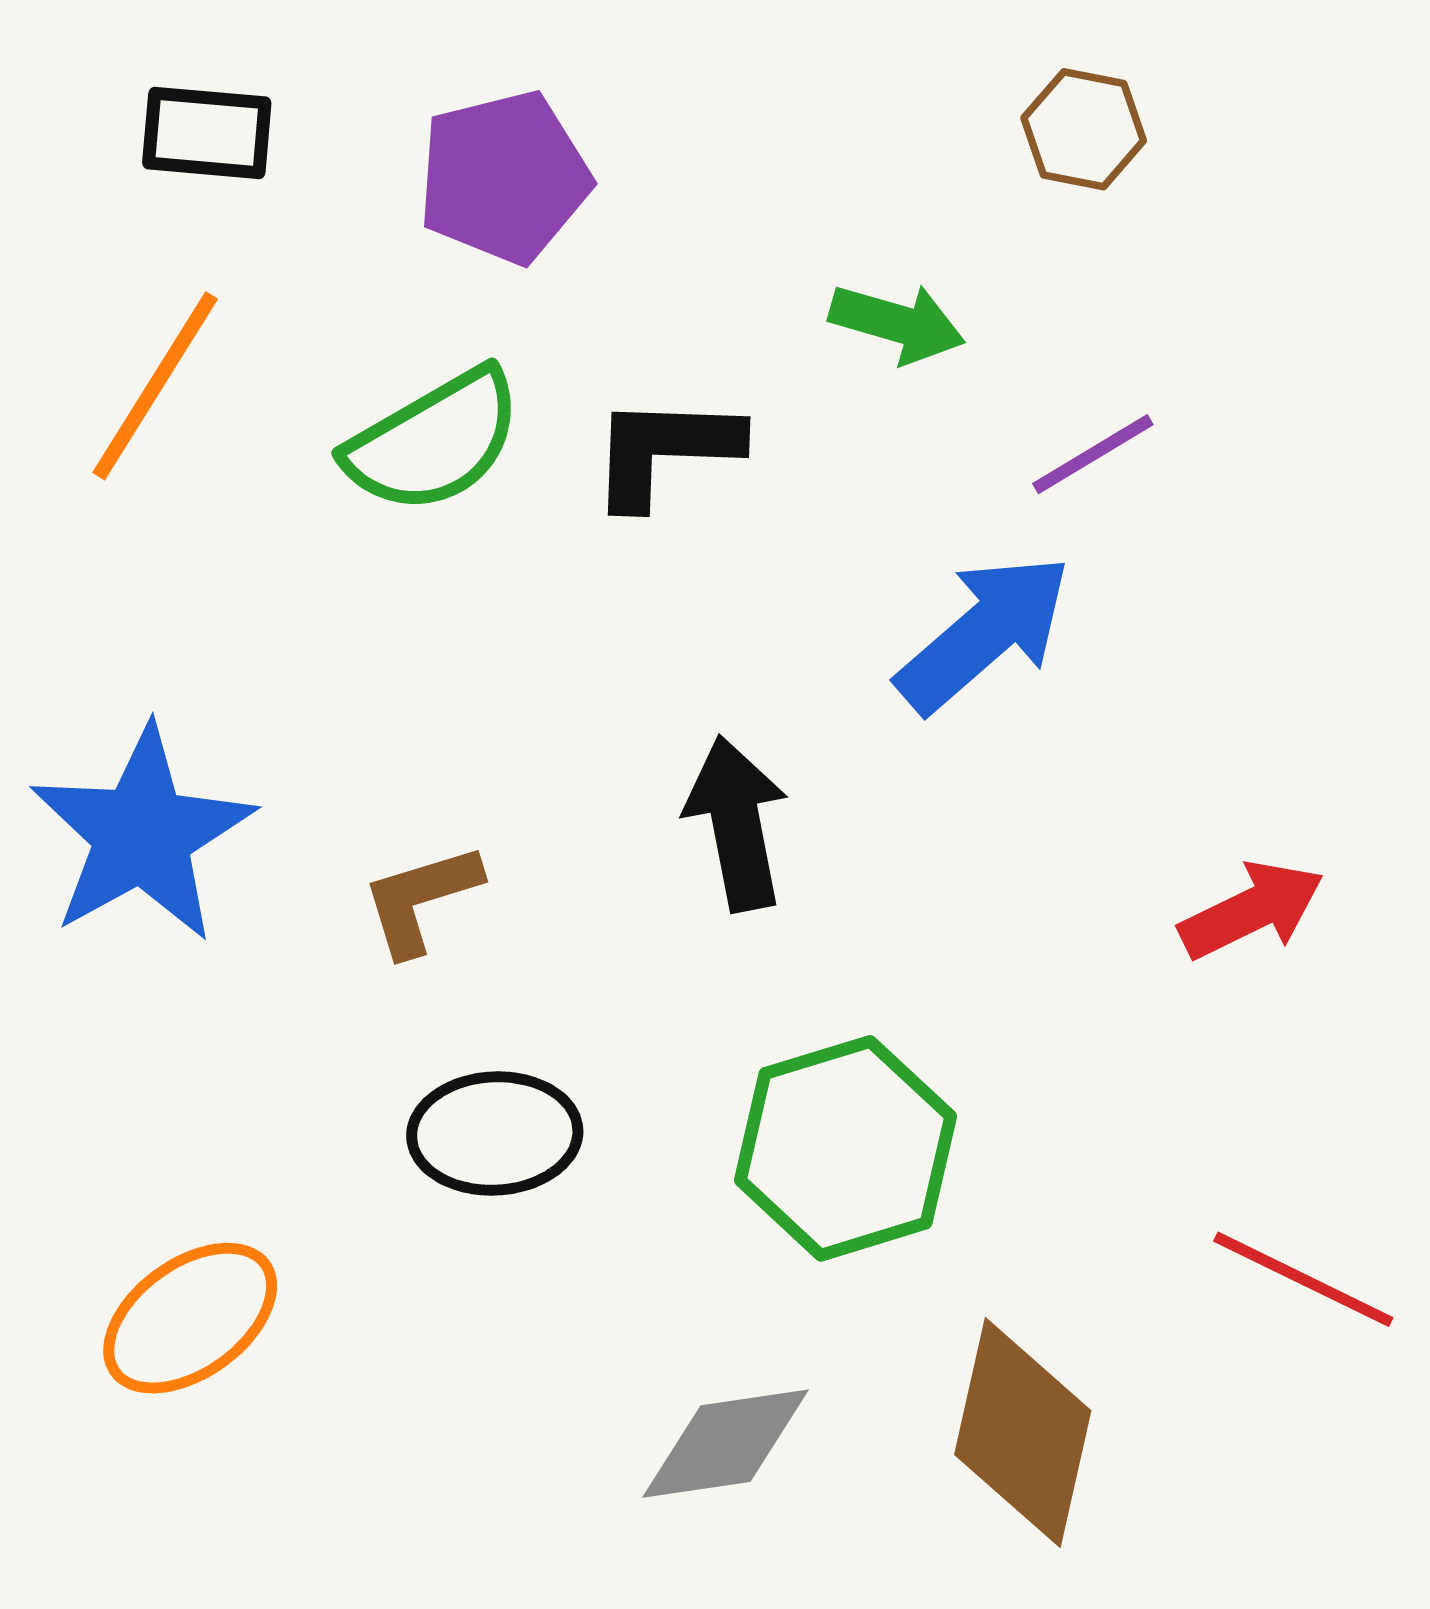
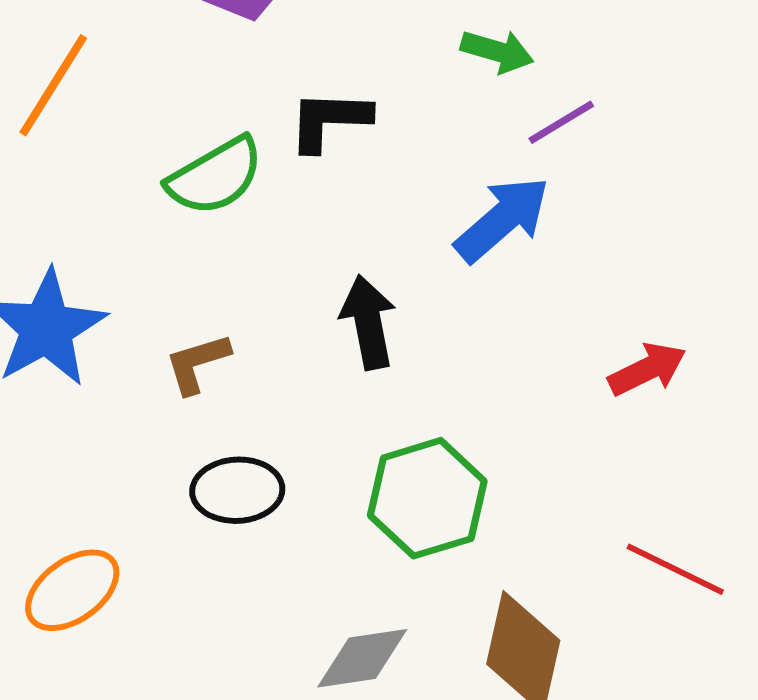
green arrow: (897, 323) -> (497, 51), moved
green semicircle: (434, 441) -> (215, 176), moved

